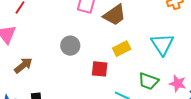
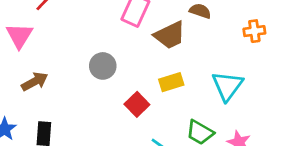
red square: (100, 69) -> (137, 104), turned 30

